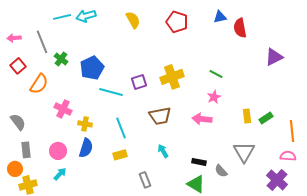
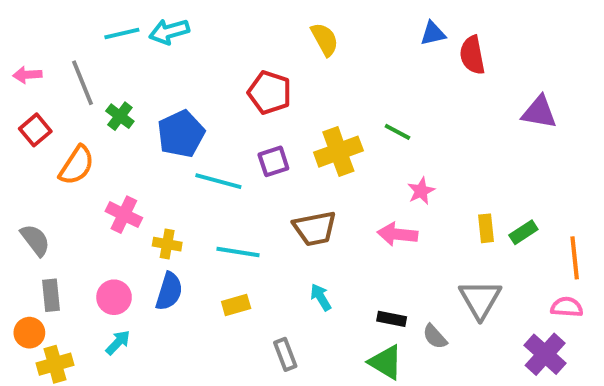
yellow semicircle: (133, 20) -> (325, 39), moved
red pentagon: (177, 22) -> (270, 93), moved
purple triangle: (274, 57) -> (539, 112), turned 36
green line: (216, 74) -> (397, 132), moved
cyan line: (121, 128) -> (238, 252), turned -60

